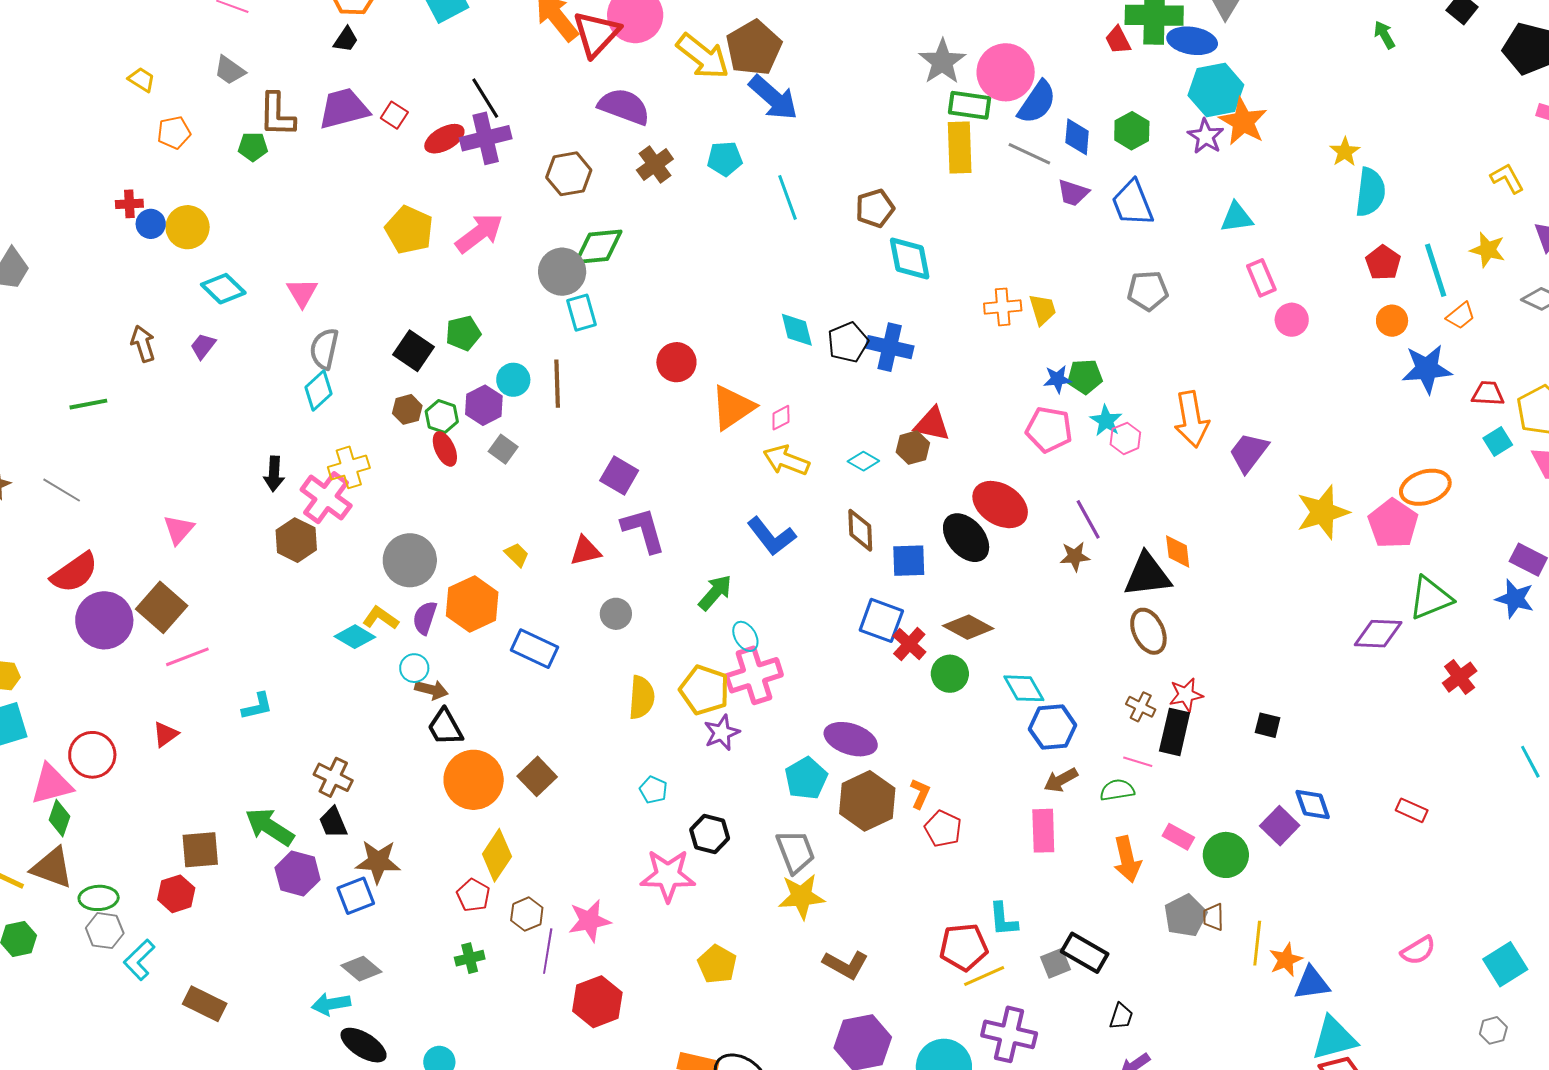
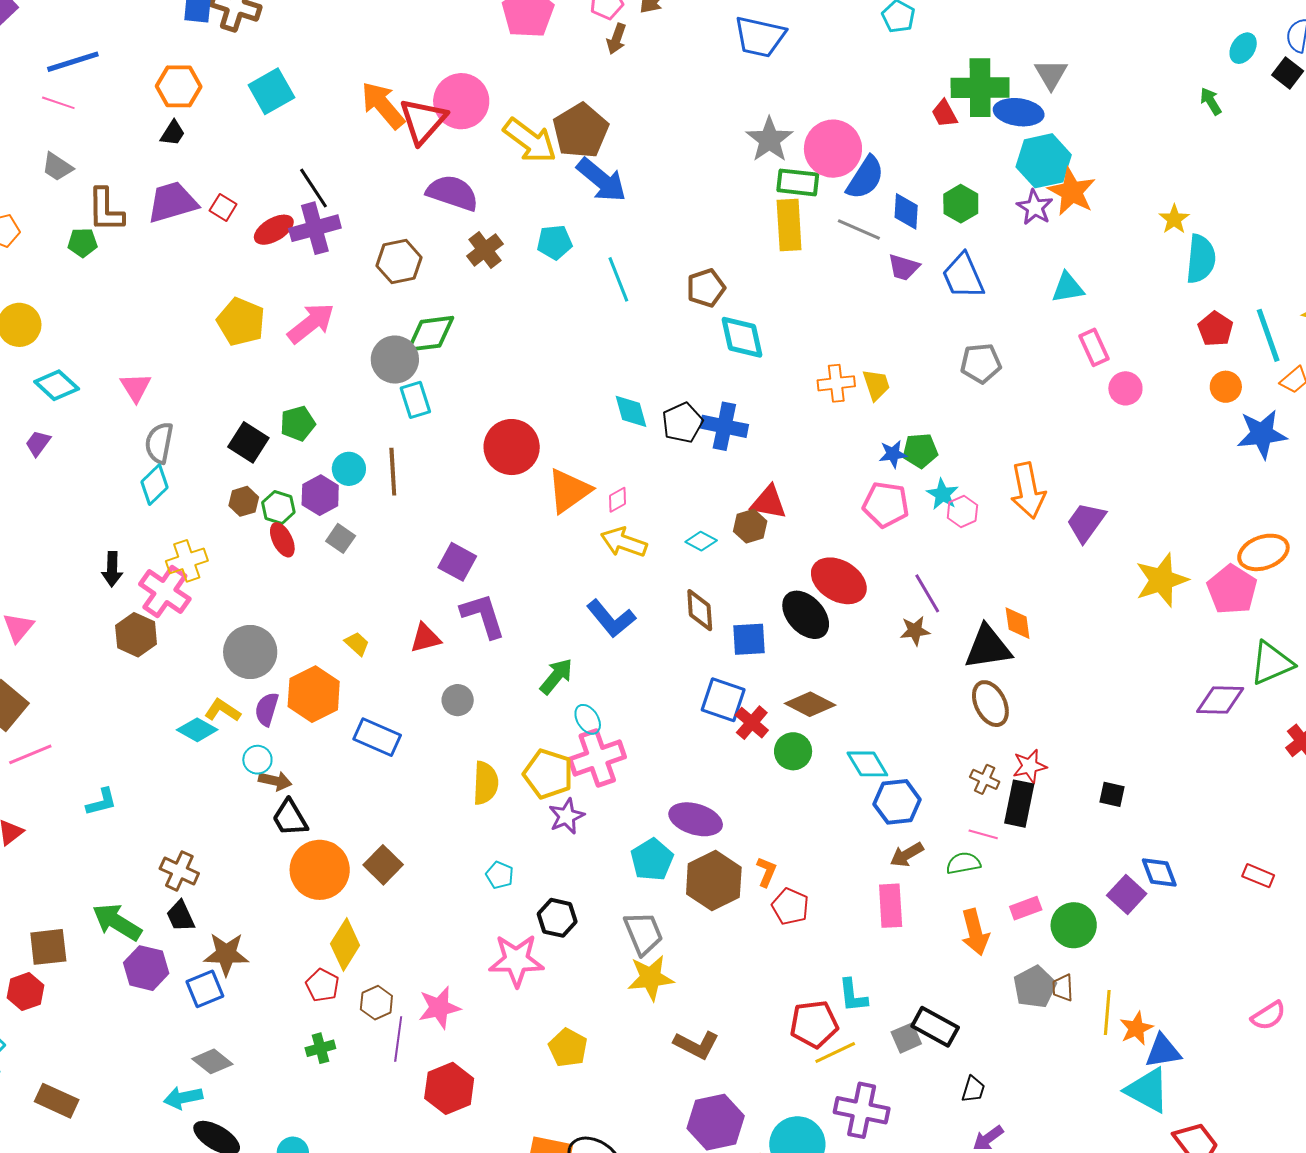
red circle: (676, 362) -> (512, 447), size x1.4
pink rectangle: (1178, 837) -> (1026, 908), turned -48
cyan triangle: (1334, 1038) -> (1147, 1090), moved, turned 45

